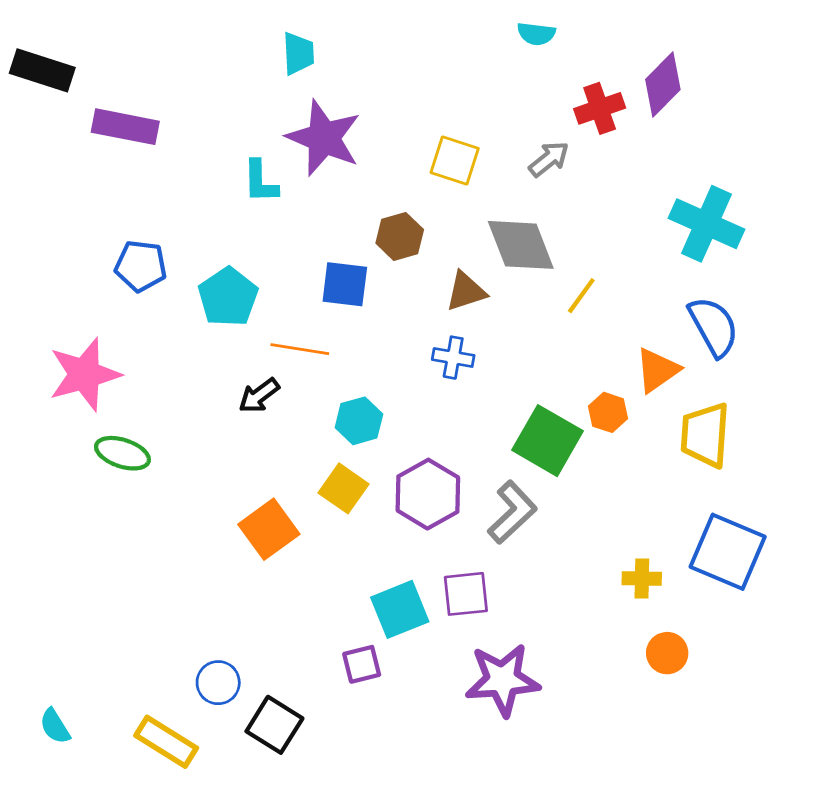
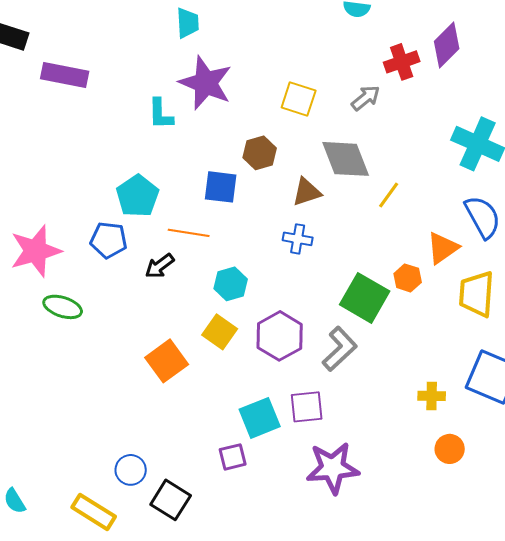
blue pentagon: (141, 266) -> (109, 240), moved

